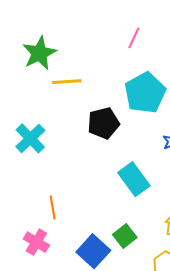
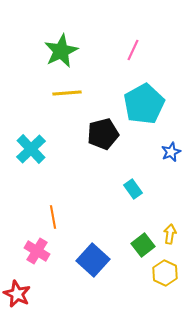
green star: (39, 53) -> (61, 51), moved
cyan rectangle: (134, 179) -> (133, 189), size x0.6
green square: (125, 236) -> (143, 245), moved

